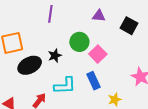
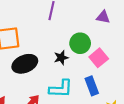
black star: (55, 56) -> (61, 58), moved

